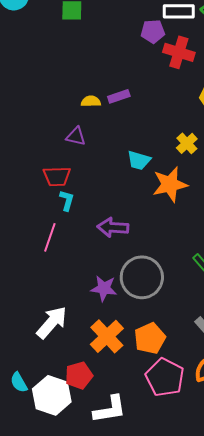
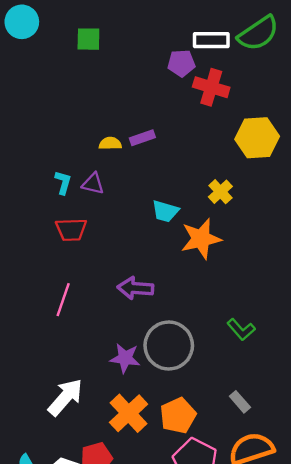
cyan L-shape: (67, 200) -> (63, 183), moved

